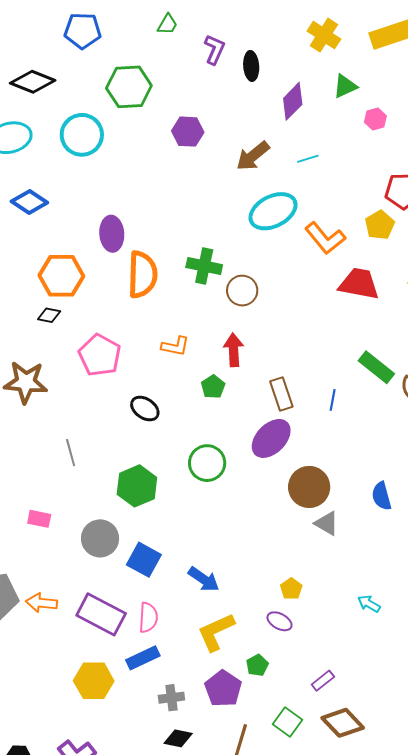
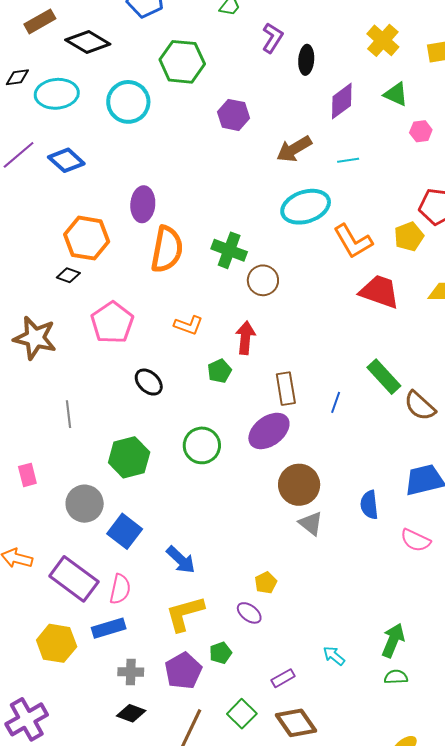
green triangle: (345, 86) -> (396, 94), turned 40
pink rectangle: (39, 519) -> (27, 475), turned 55
cyan arrow: (369, 604) -> (334, 656), moved

